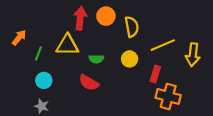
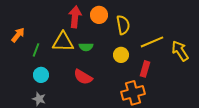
yellow arrow: (193, 55) -> (180, 51), turned 140
green semicircle: (96, 59) -> (86, 47), moved
orange cross: (168, 96) -> (133, 93), moved, turned -30

